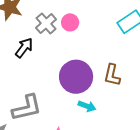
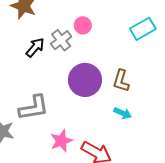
gray cross: (46, 24) -> (61, 40), moved
cyan arrow: (87, 106) -> (123, 113), moved

